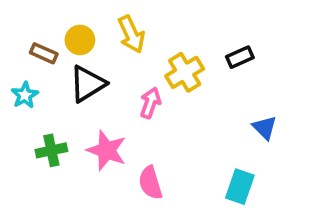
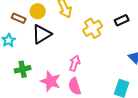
pink arrow: (150, 103) -> (75, 63), moved
pink star: (107, 150) -> (51, 81), moved

